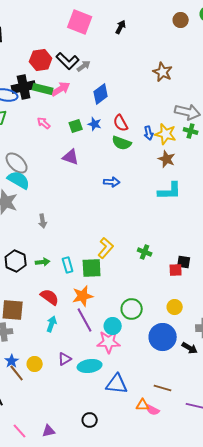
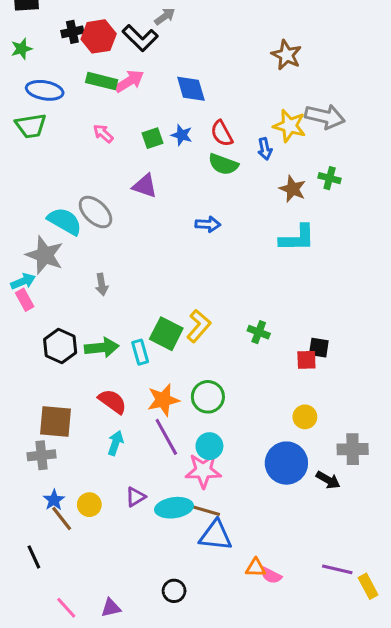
gray arrow: (84, 66) -> (165, 16), moved
black cross: (24, 87) -> (72, 32), moved, size x0.6
blue diamond: (101, 94) -> (191, 89), turned -70
green cross: (191, 131) -> (330, 178), moved
yellow star: (166, 134) -> (290, 126), moved
gray ellipse: (17, 163) -> (95, 212), moved
green arrow: (43, 262) -> (102, 348), size x1.5
green square: (92, 268) -> (166, 334), moved, turned 30
green circle: (132, 309) -> (208, 397), moved
brown line: (163, 388) -> (206, 511), moved

